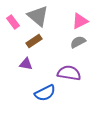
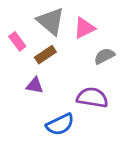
pink triangle: (80, 21) -> (84, 28), moved
pink rectangle: (13, 22) -> (17, 41), moved

